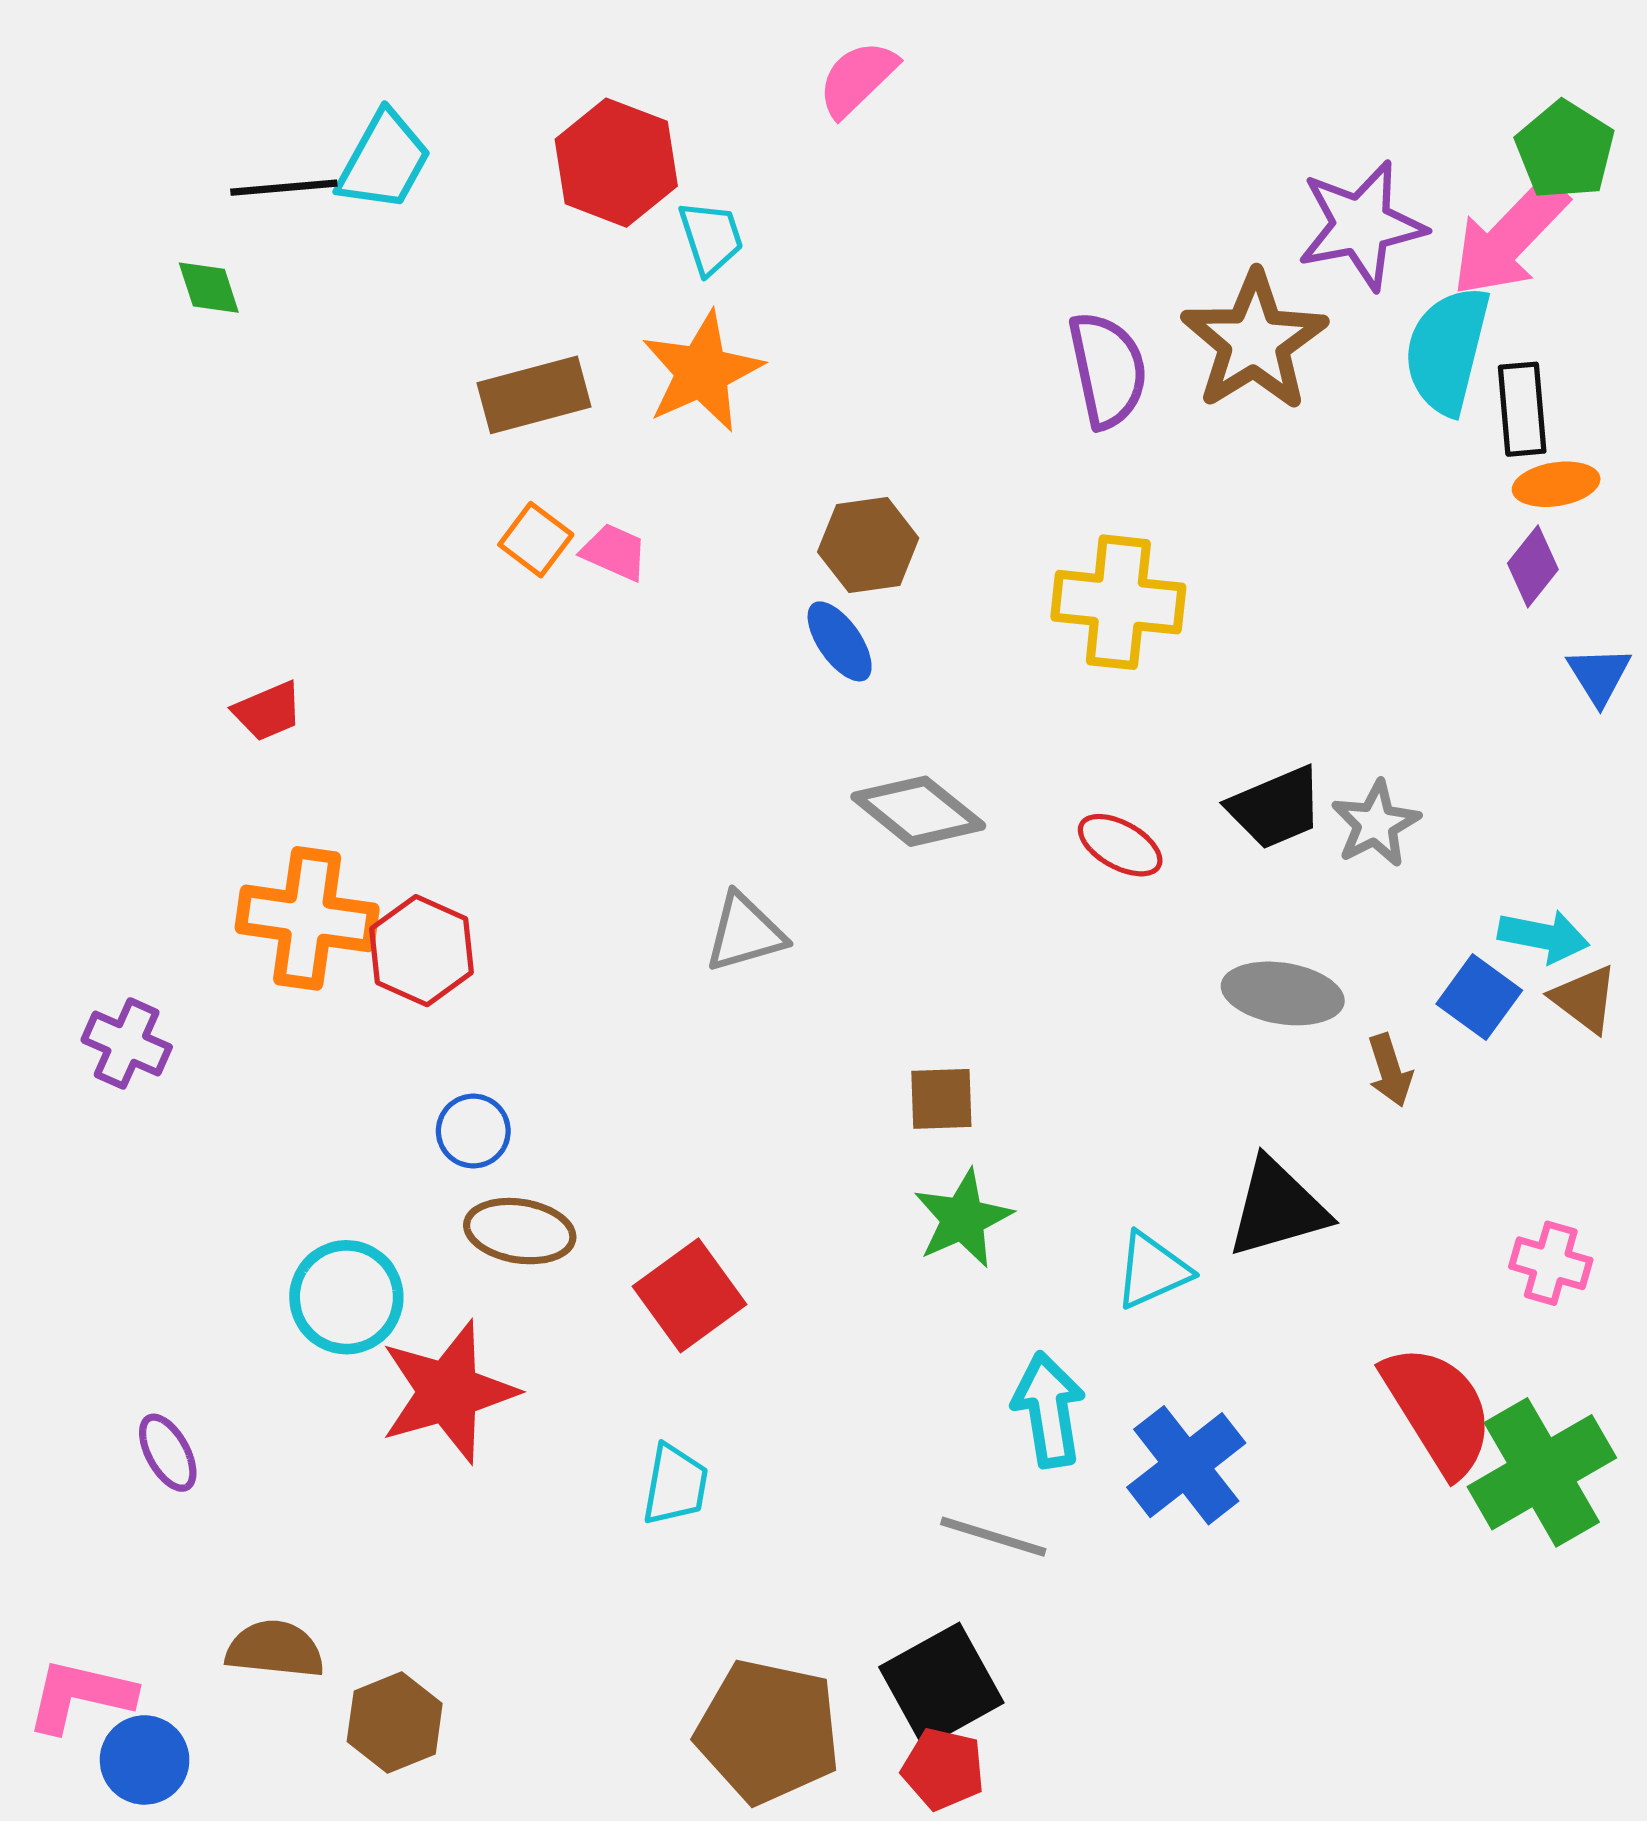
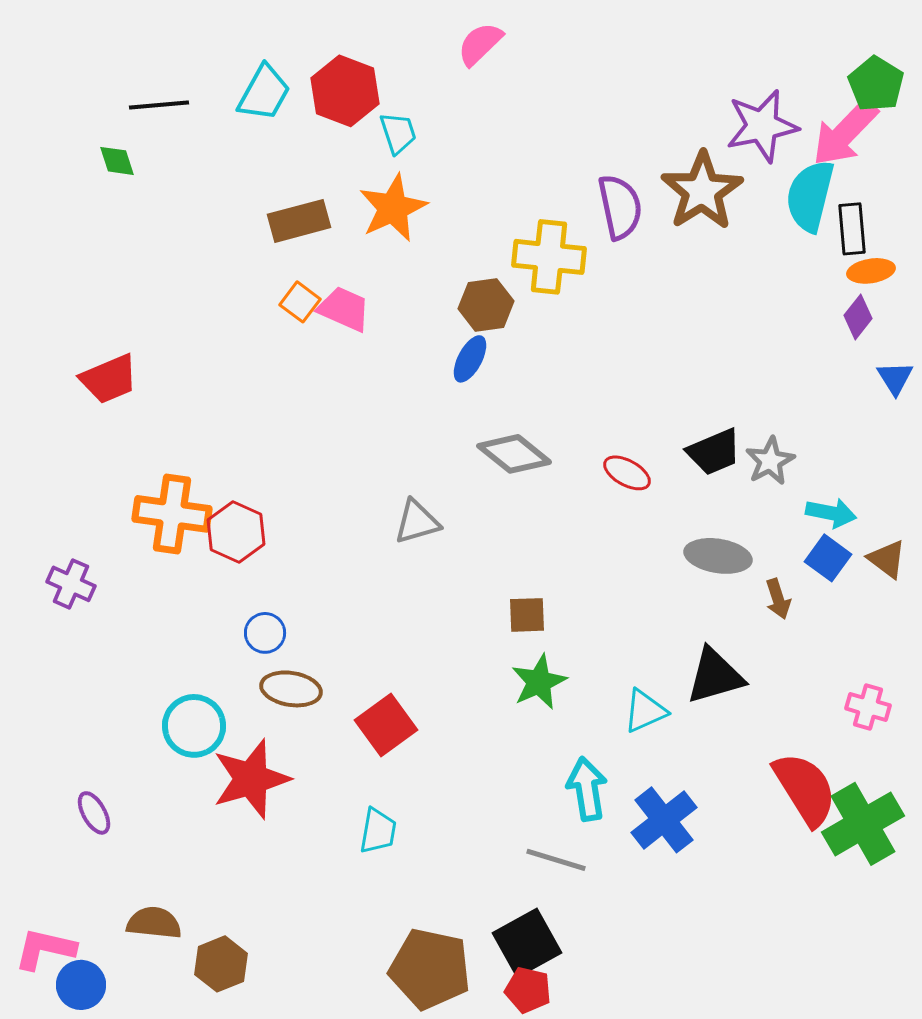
cyan trapezoid: (384, 161) -> (264, 93), moved
pink trapezoid: (614, 552) -> (344, 309), size x1.4
yellow cross: (1118, 602) -> (549, 257), moved
blue ellipse: (840, 641) -> (470, 359), turned 63
red trapezoid: (268, 711) -> (109, 379), moved, size x1.5
cyan arrow: (1544, 936) -> (831, 513), moved

